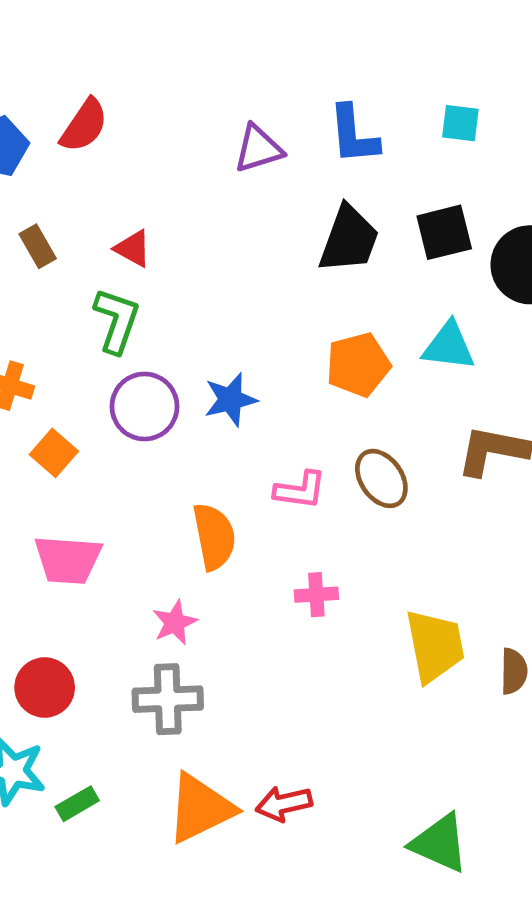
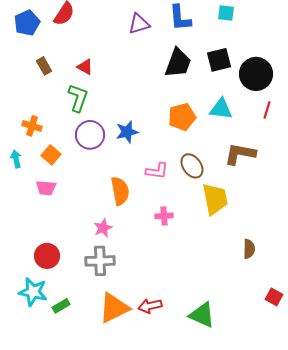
pink trapezoid: (68, 560) -> (46, 188), moved, size x0.7
yellow trapezoid: (435, 646) -> (215, 199), moved
green triangle: (439, 843) -> (202, 315), moved

